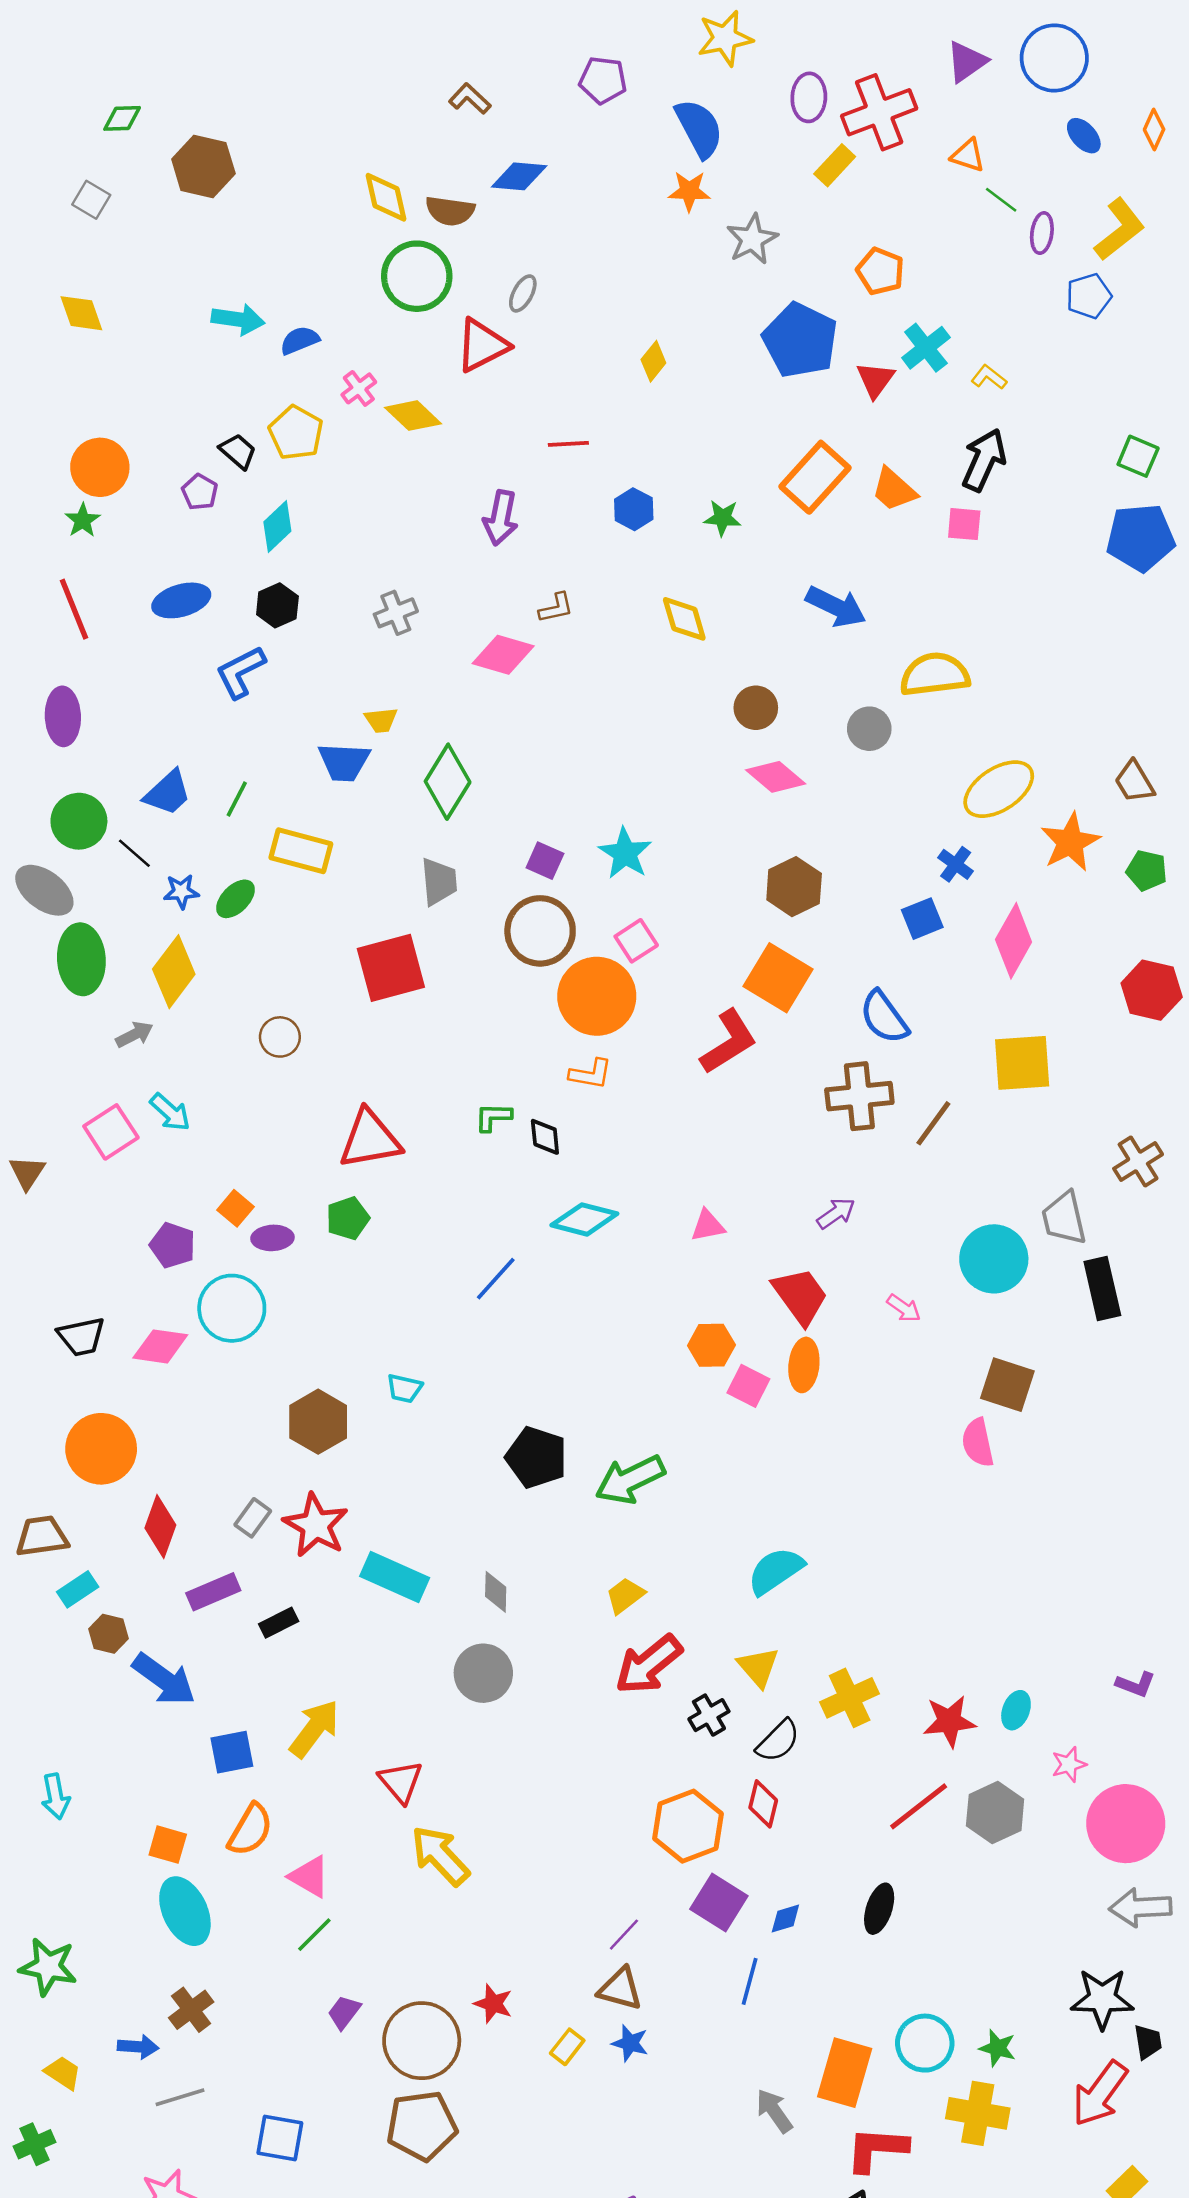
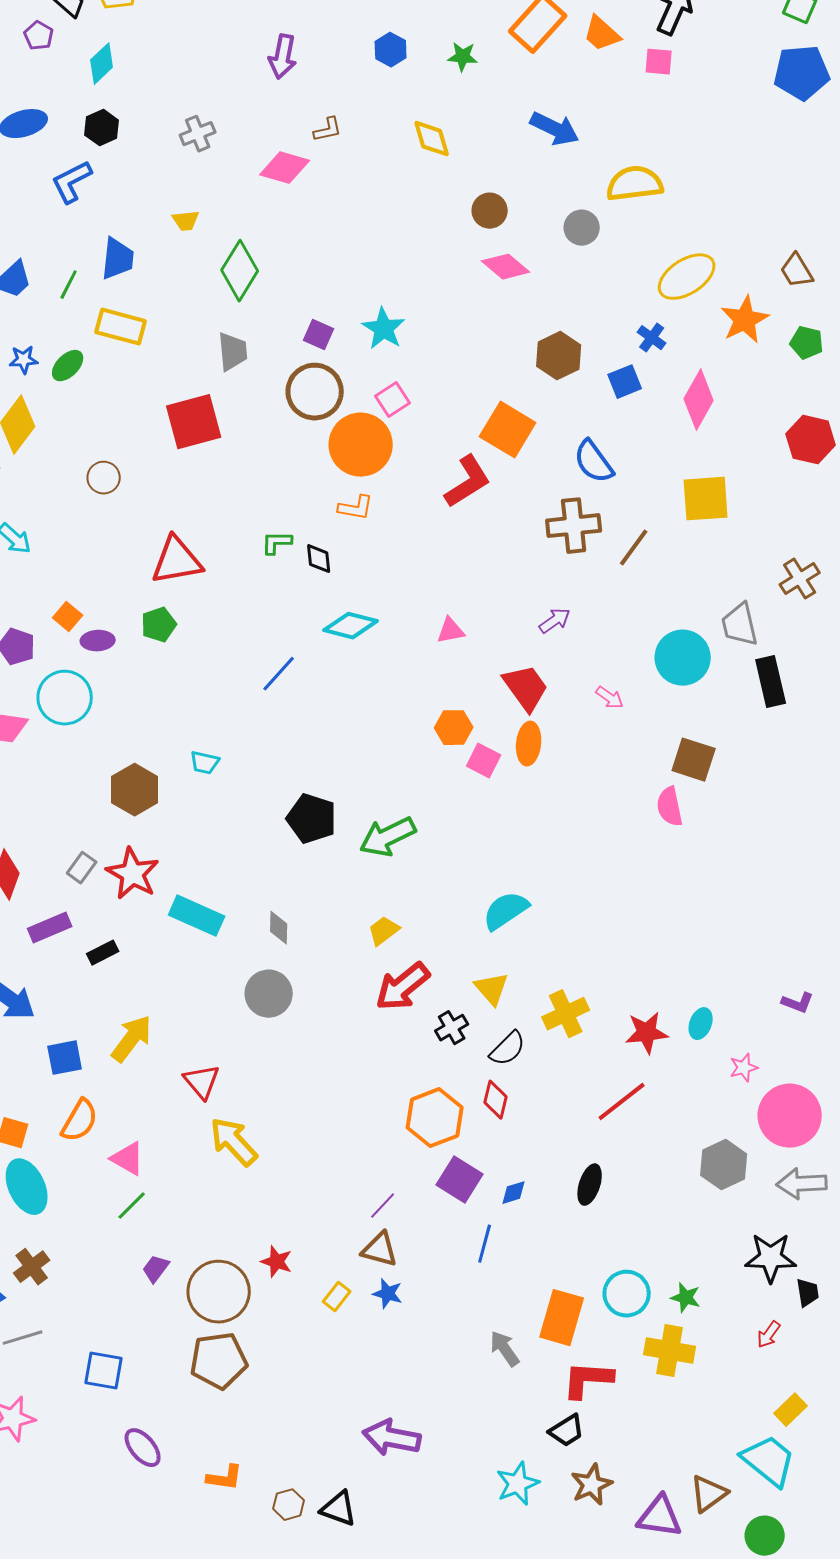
blue trapezoid: (344, 762) -> (118, 259), moved, turned -87
brown hexagon: (794, 887) -> (559, 356), moved
gray hexagon: (995, 1813) -> (724, 1165), moved
red arrow: (1100, 2094) -> (769, 1335), size x0.5

